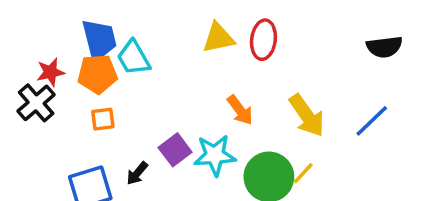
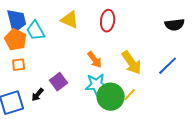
yellow triangle: (218, 38) -> (70, 20), moved, turned 36
orange pentagon: (97, 74) -> (16, 40), turned 30
cyan star: (215, 155) -> (97, 85), moved

